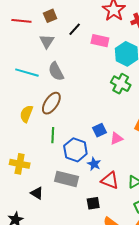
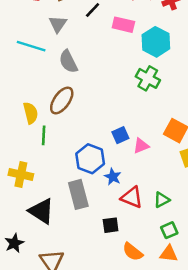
cyan line: (27, 73) -> (31, 46), moved
yellow semicircle: (26, 114) -> (31, 113), turned 144
green line: (53, 135) -> (44, 135), moved
gray rectangle: (66, 179) -> (78, 194), turned 60
black triangle: (37, 193) -> (41, 211), size x1.6

